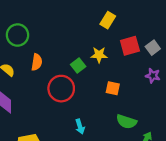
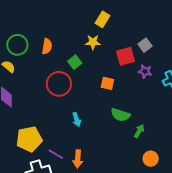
green circle: (18, 35) -> (17, 45), moved
red square: (130, 46) -> (125, 56), moved
yellow star: (99, 55) -> (93, 42), moved
orange semicircle: (37, 62) -> (47, 46), moved

